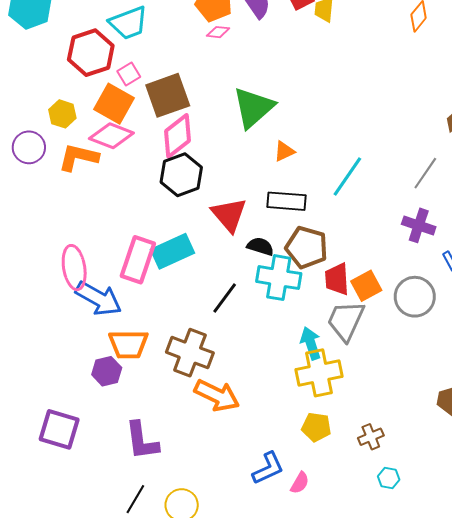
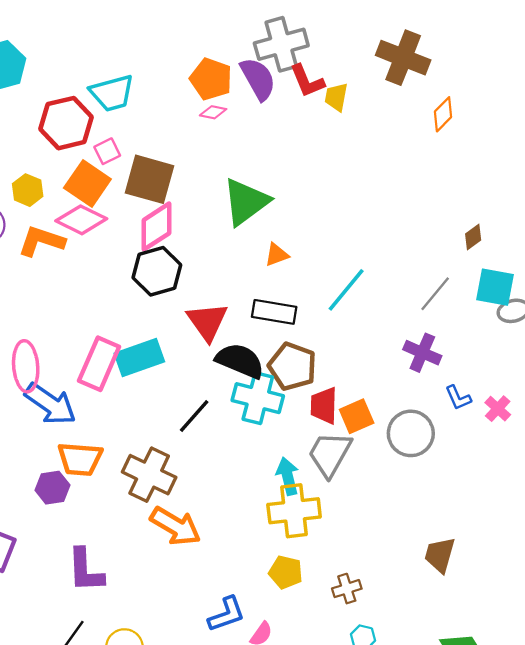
brown square: (168, 95) -> (149, 179), turned 30
black semicircle: (260, 246) -> (240, 361), size x1.6

